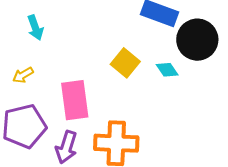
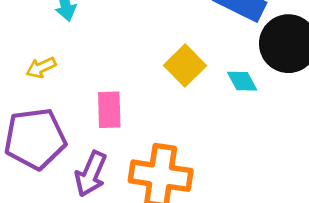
pink rectangle: (75, 100) -> (109, 110), size x0.7

